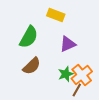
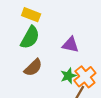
yellow rectangle: (56, 15) -> (31, 15), moved
purple triangle: (68, 44) -> (70, 45), turned 36

